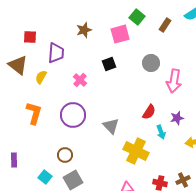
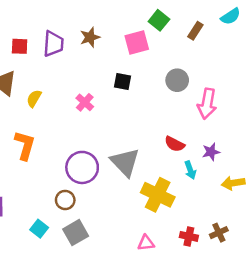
purple trapezoid: (56, 53) -> (53, 44), moved
black square: (109, 64) -> (122, 82), turned 32
red semicircle: (149, 112) -> (175, 144), turned 84
purple circle: (73, 115) -> (82, 167), moved
gray triangle: (111, 126) -> (125, 162), size x1.4

